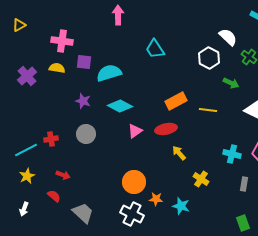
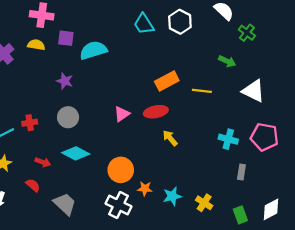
white hexagon: (209, 58) -> (180, 22), moved
cyan diamond: (120, 106) -> (76, 153), moved
yellow cross: (201, 179) -> (204, 203), moved
cyan star: (181, 206) -> (172, 196), turned -30

